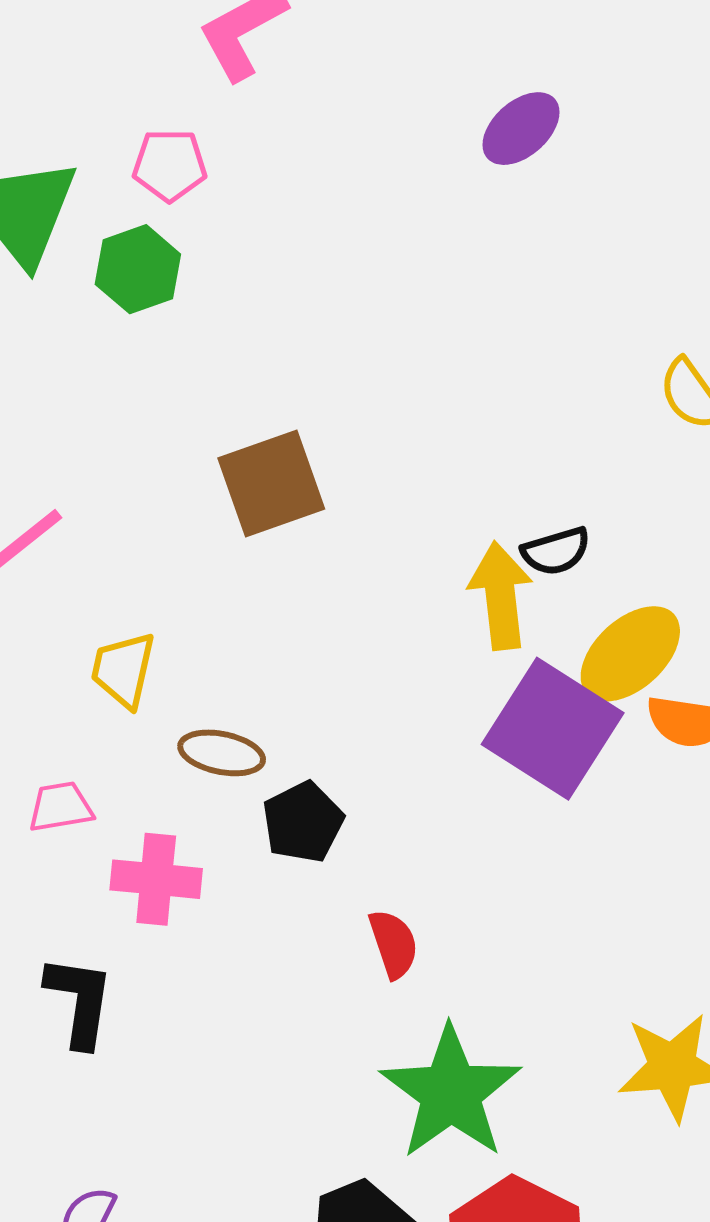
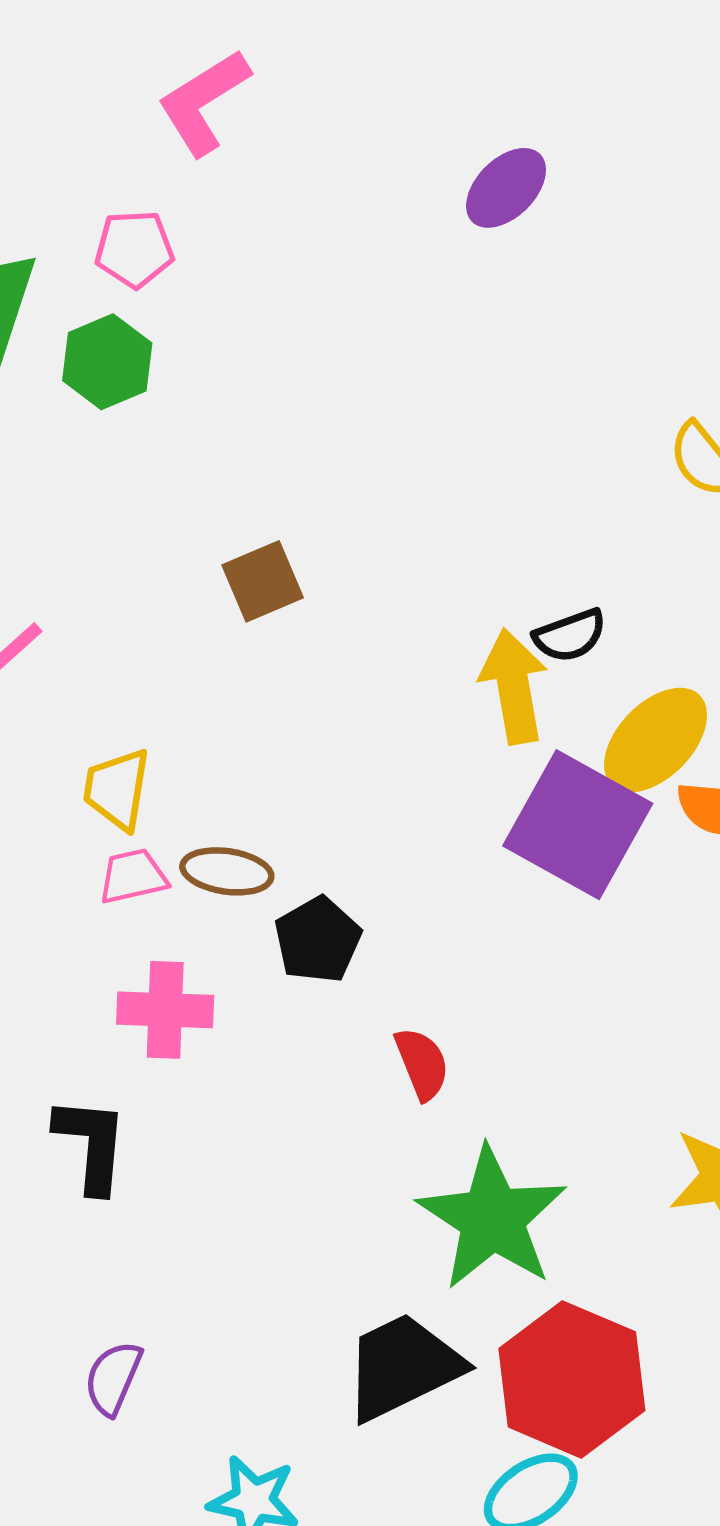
brown square: (271, 483) -> (263, 581), size x0.7
pink trapezoid: (61, 807) -> (133, 876), moved

